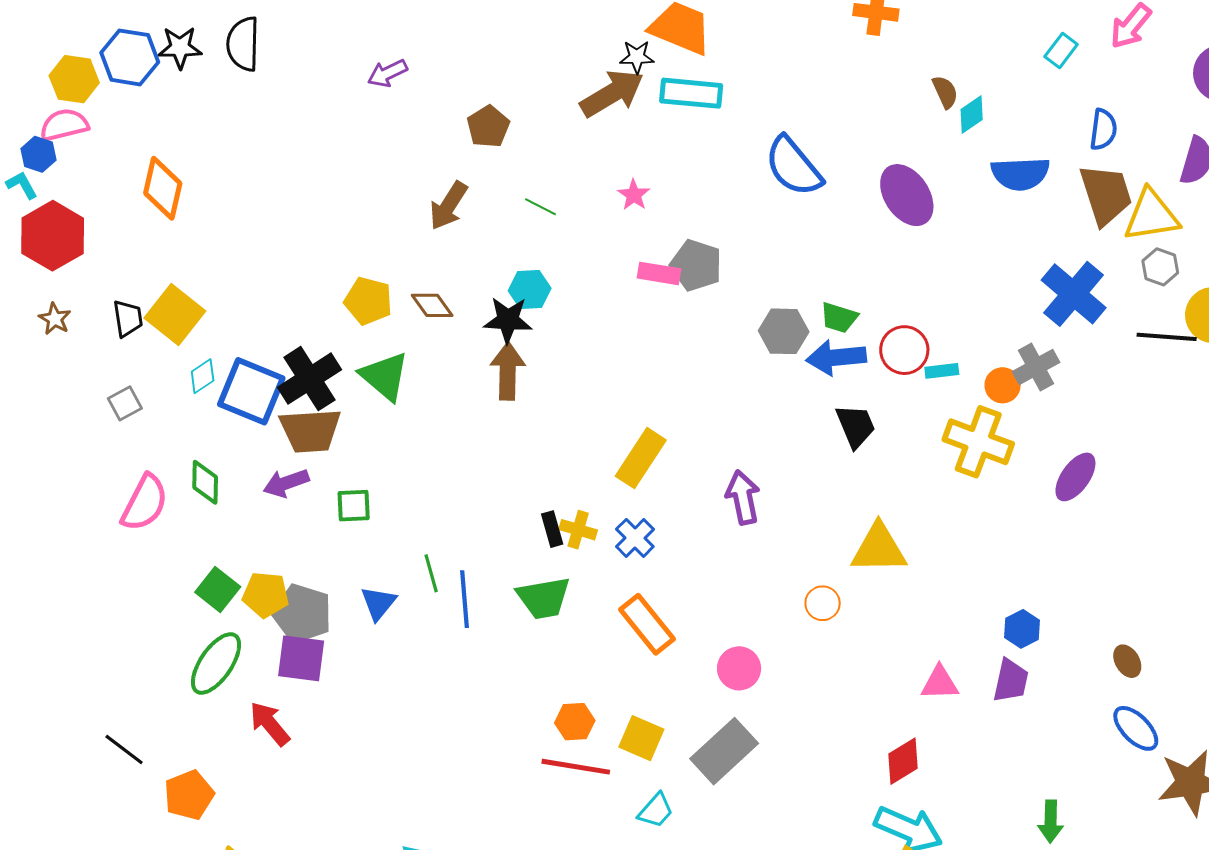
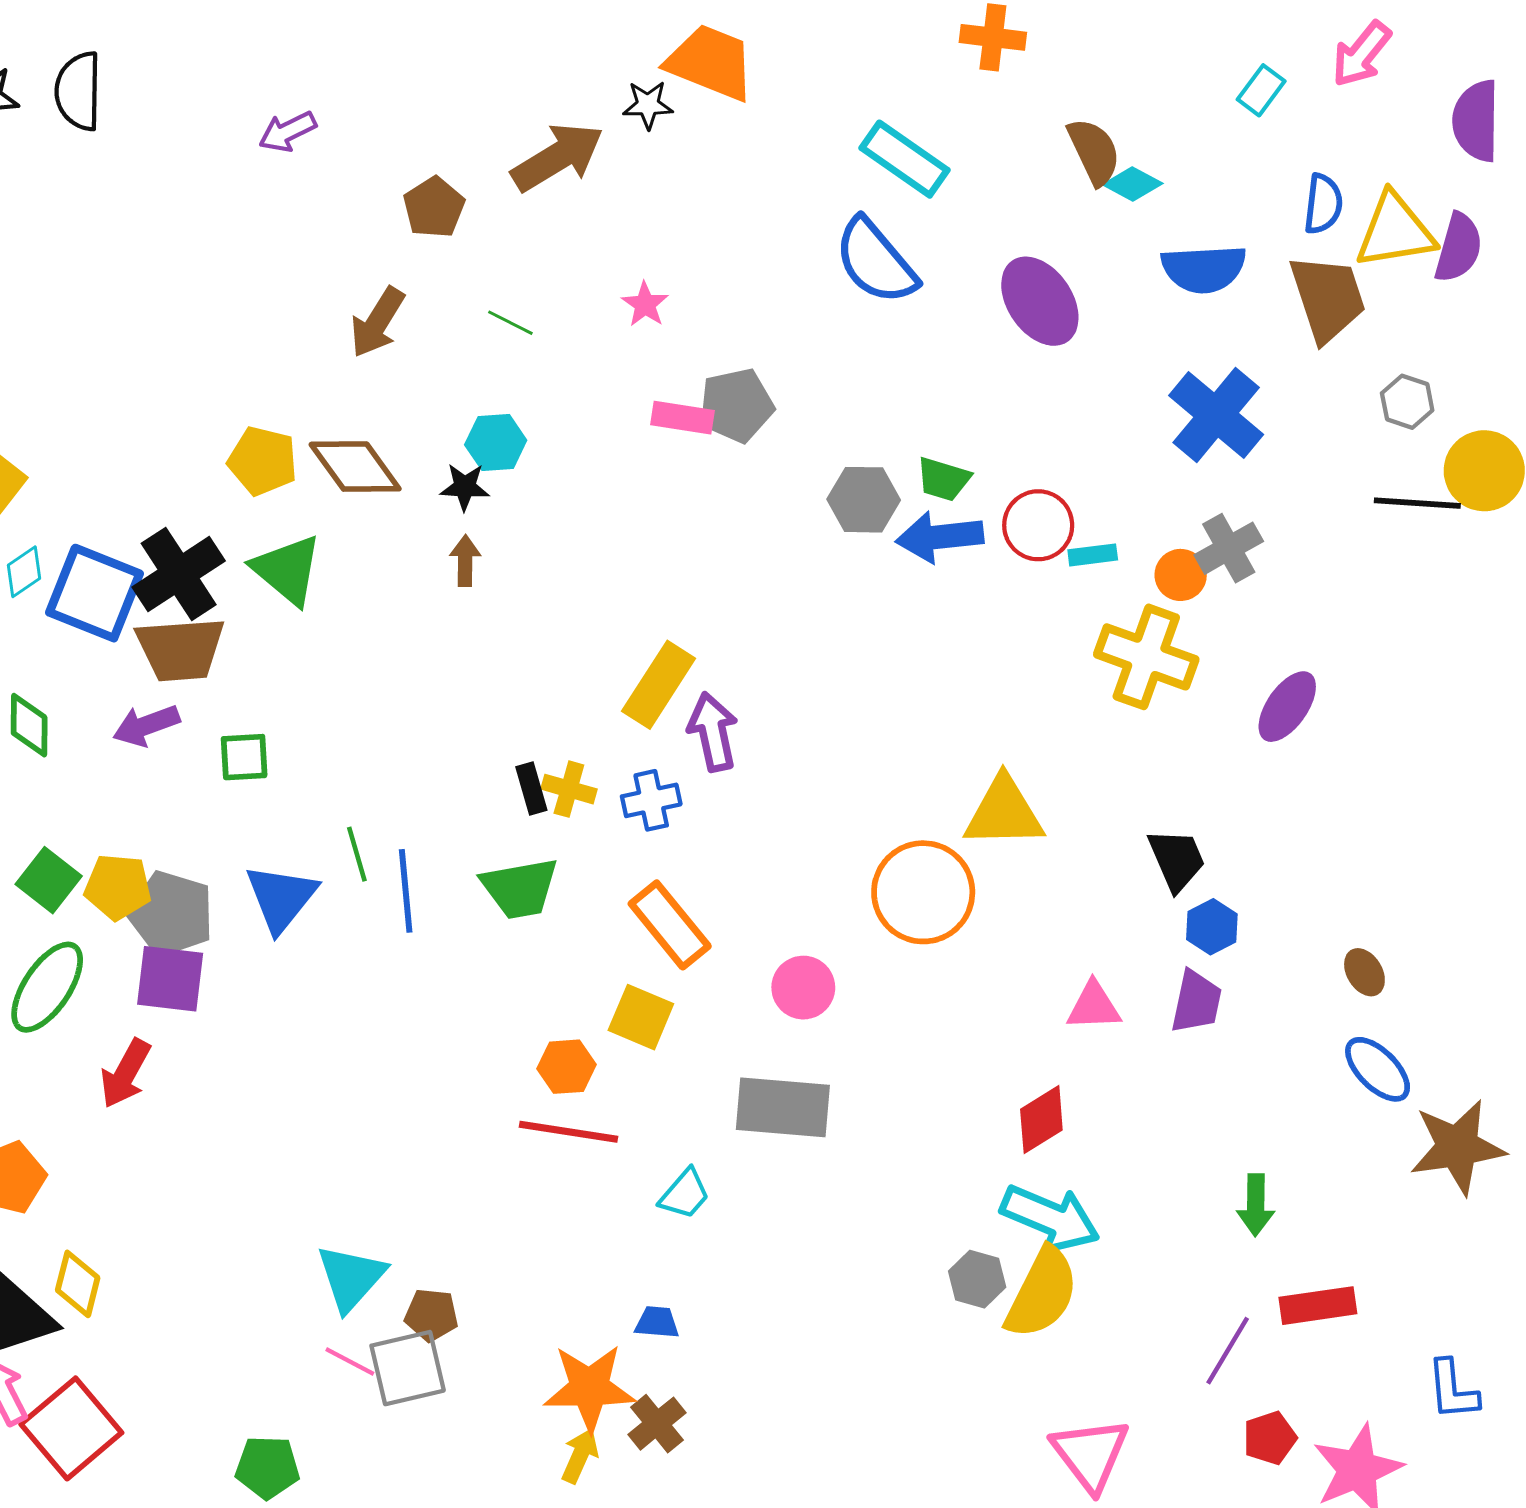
brown semicircle: (945, 92) -> (1094, 152), size x1.4
brown arrow: (612, 93) -> (558, 157), moved
cyan rectangle: (691, 93) -> (904, 159), moved, turned 30
cyan diamond: (972, 115) -> (1133, 184), turned 63
yellow triangle: (1151, 216) -> (1395, 231), moved
gray pentagon: (696, 265) -> (736, 405), turned -30
blue cross: (1074, 294) -> (1216, 415), moved
brown diamond: (432, 305) -> (355, 467), size x1.5
black star: (508, 320) -> (465, 487), size x0.7
brown arrow: (508, 371) -> (465, 561), size x0.6
black trapezoid: (856, 426) -> (1177, 860), moved
purple arrow: (743, 497) -> (713, 732), moved
blue cross: (635, 538) -> (651, 800), turned 33
blue triangle: (378, 603) -> (281, 898), size x1.4
orange circle: (823, 603) -> (923, 892), size x2.0
red arrow: (270, 724) -> (125, 1074), turned -111
yellow square: (641, 738) -> (641, 1017), moved
gray rectangle: (724, 751) -> (783, 1107), turned 48

